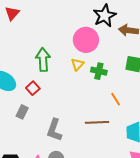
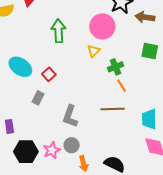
green arrow: (43, 60) -> (59, 31), moved
green cross: (99, 71) -> (115, 67), moved, turned -35
orange line: (116, 99) -> (121, 86), moved

